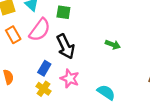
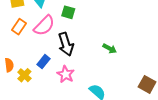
orange rectangle: (13, 35) -> (19, 27), turned 56
yellow cross: (43, 89) -> (24, 75), moved

